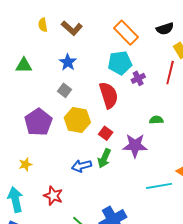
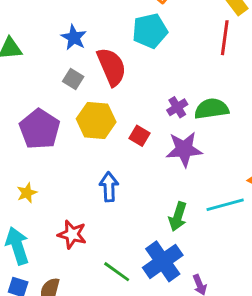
purple cross: (138, 78) -> (177, 107), moved
red semicircle: (109, 95) -> (112, 67), moved
green semicircle: (156, 120) -> (211, 109), size x1.6
green arrow: (104, 158) -> (178, 217), moved
blue arrow: (81, 166) -> (109, 187), turned 108

